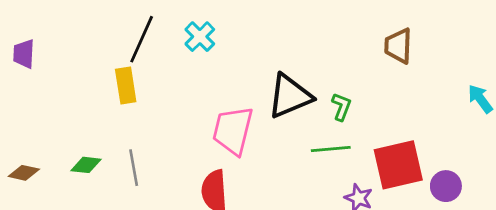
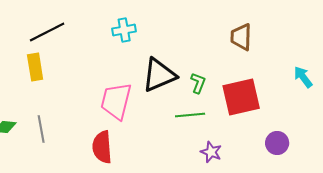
cyan cross: (200, 37) -> (124, 30), moved, turned 35
black line: (142, 39) -> (47, 32), turned 39
red square: (398, 165) -> (241, 97), moved

